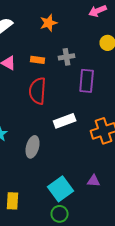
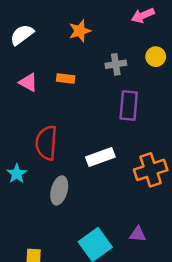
gray cross: (67, 57) -> (116, 64), moved
red semicircle: (38, 91) -> (46, 143), moved

